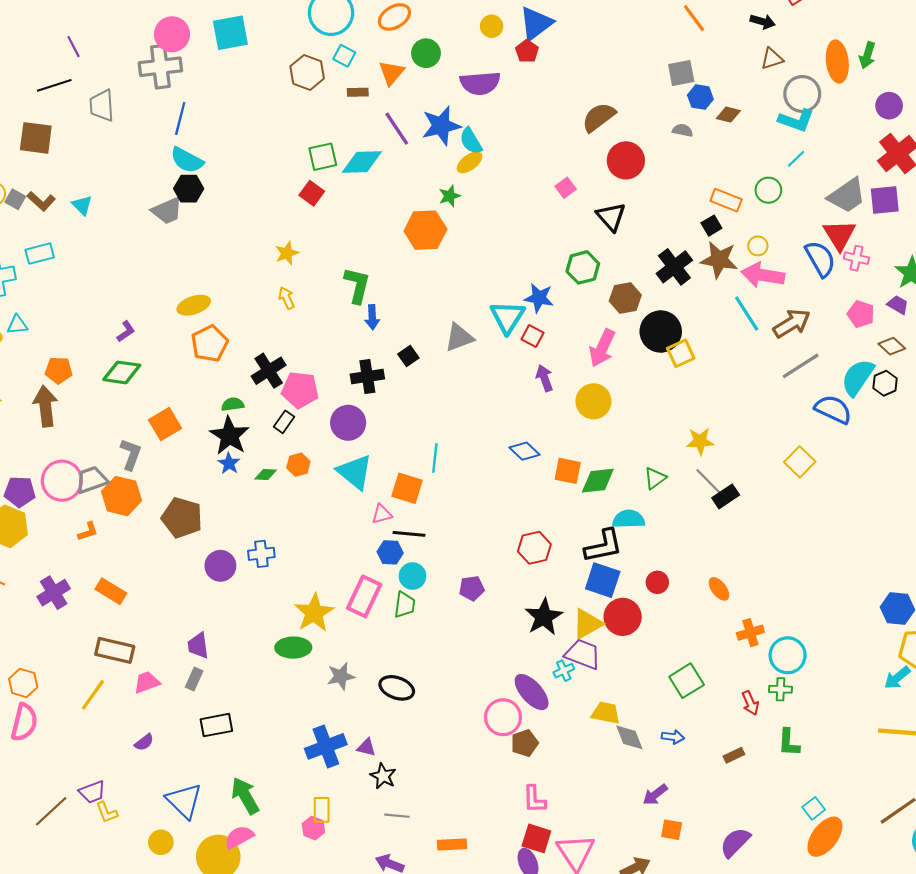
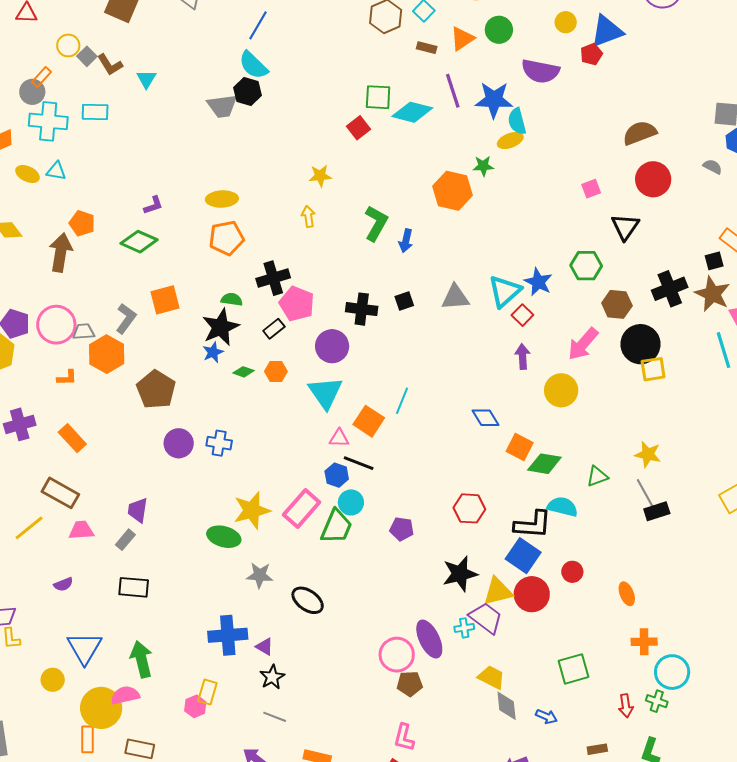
blue arrow: (372, 317) -> (406, 241), moved
gray trapezoid: (92, 480) -> (84, 332), size x0.7
green trapezoid: (405, 605) -> (336, 527), size x1.4

